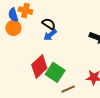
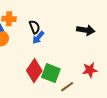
black semicircle: (49, 24) -> (35, 27), turned 48

